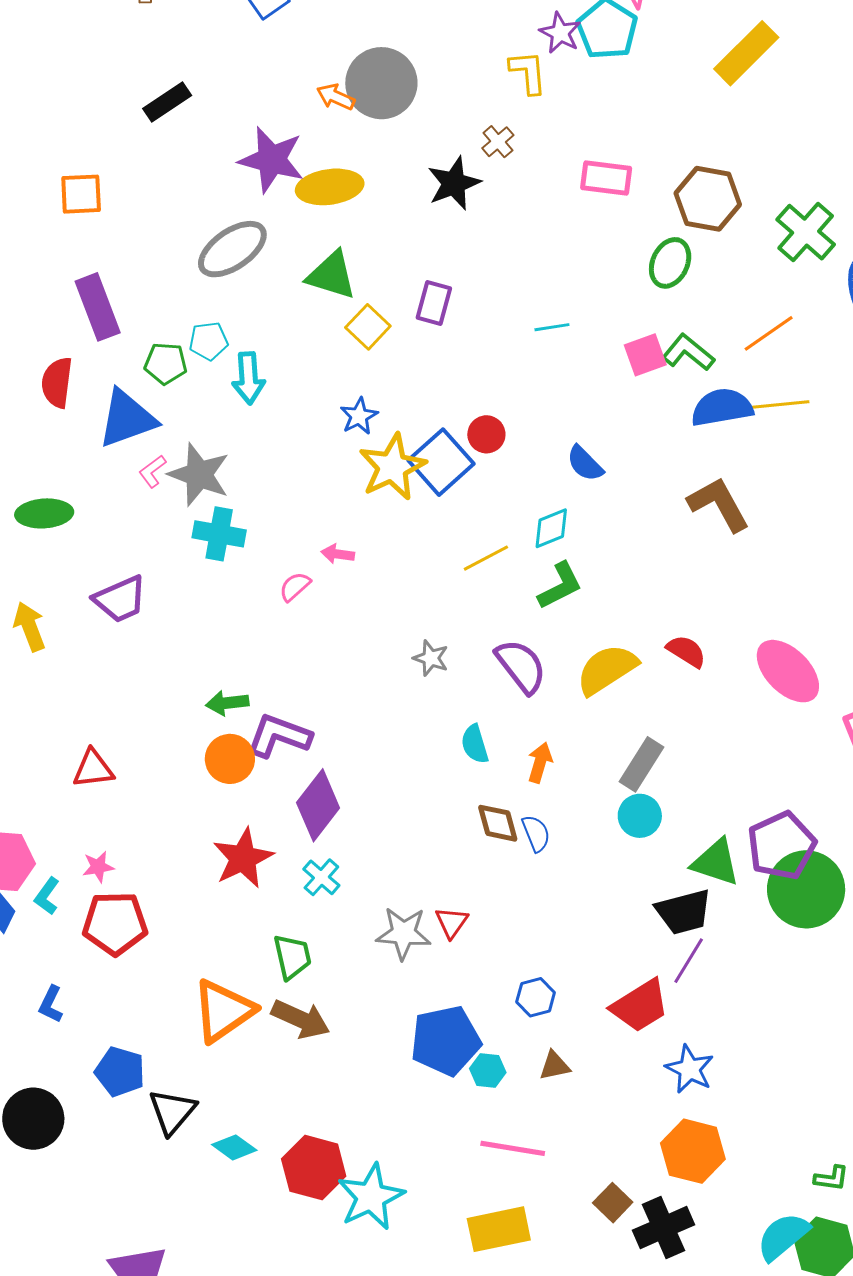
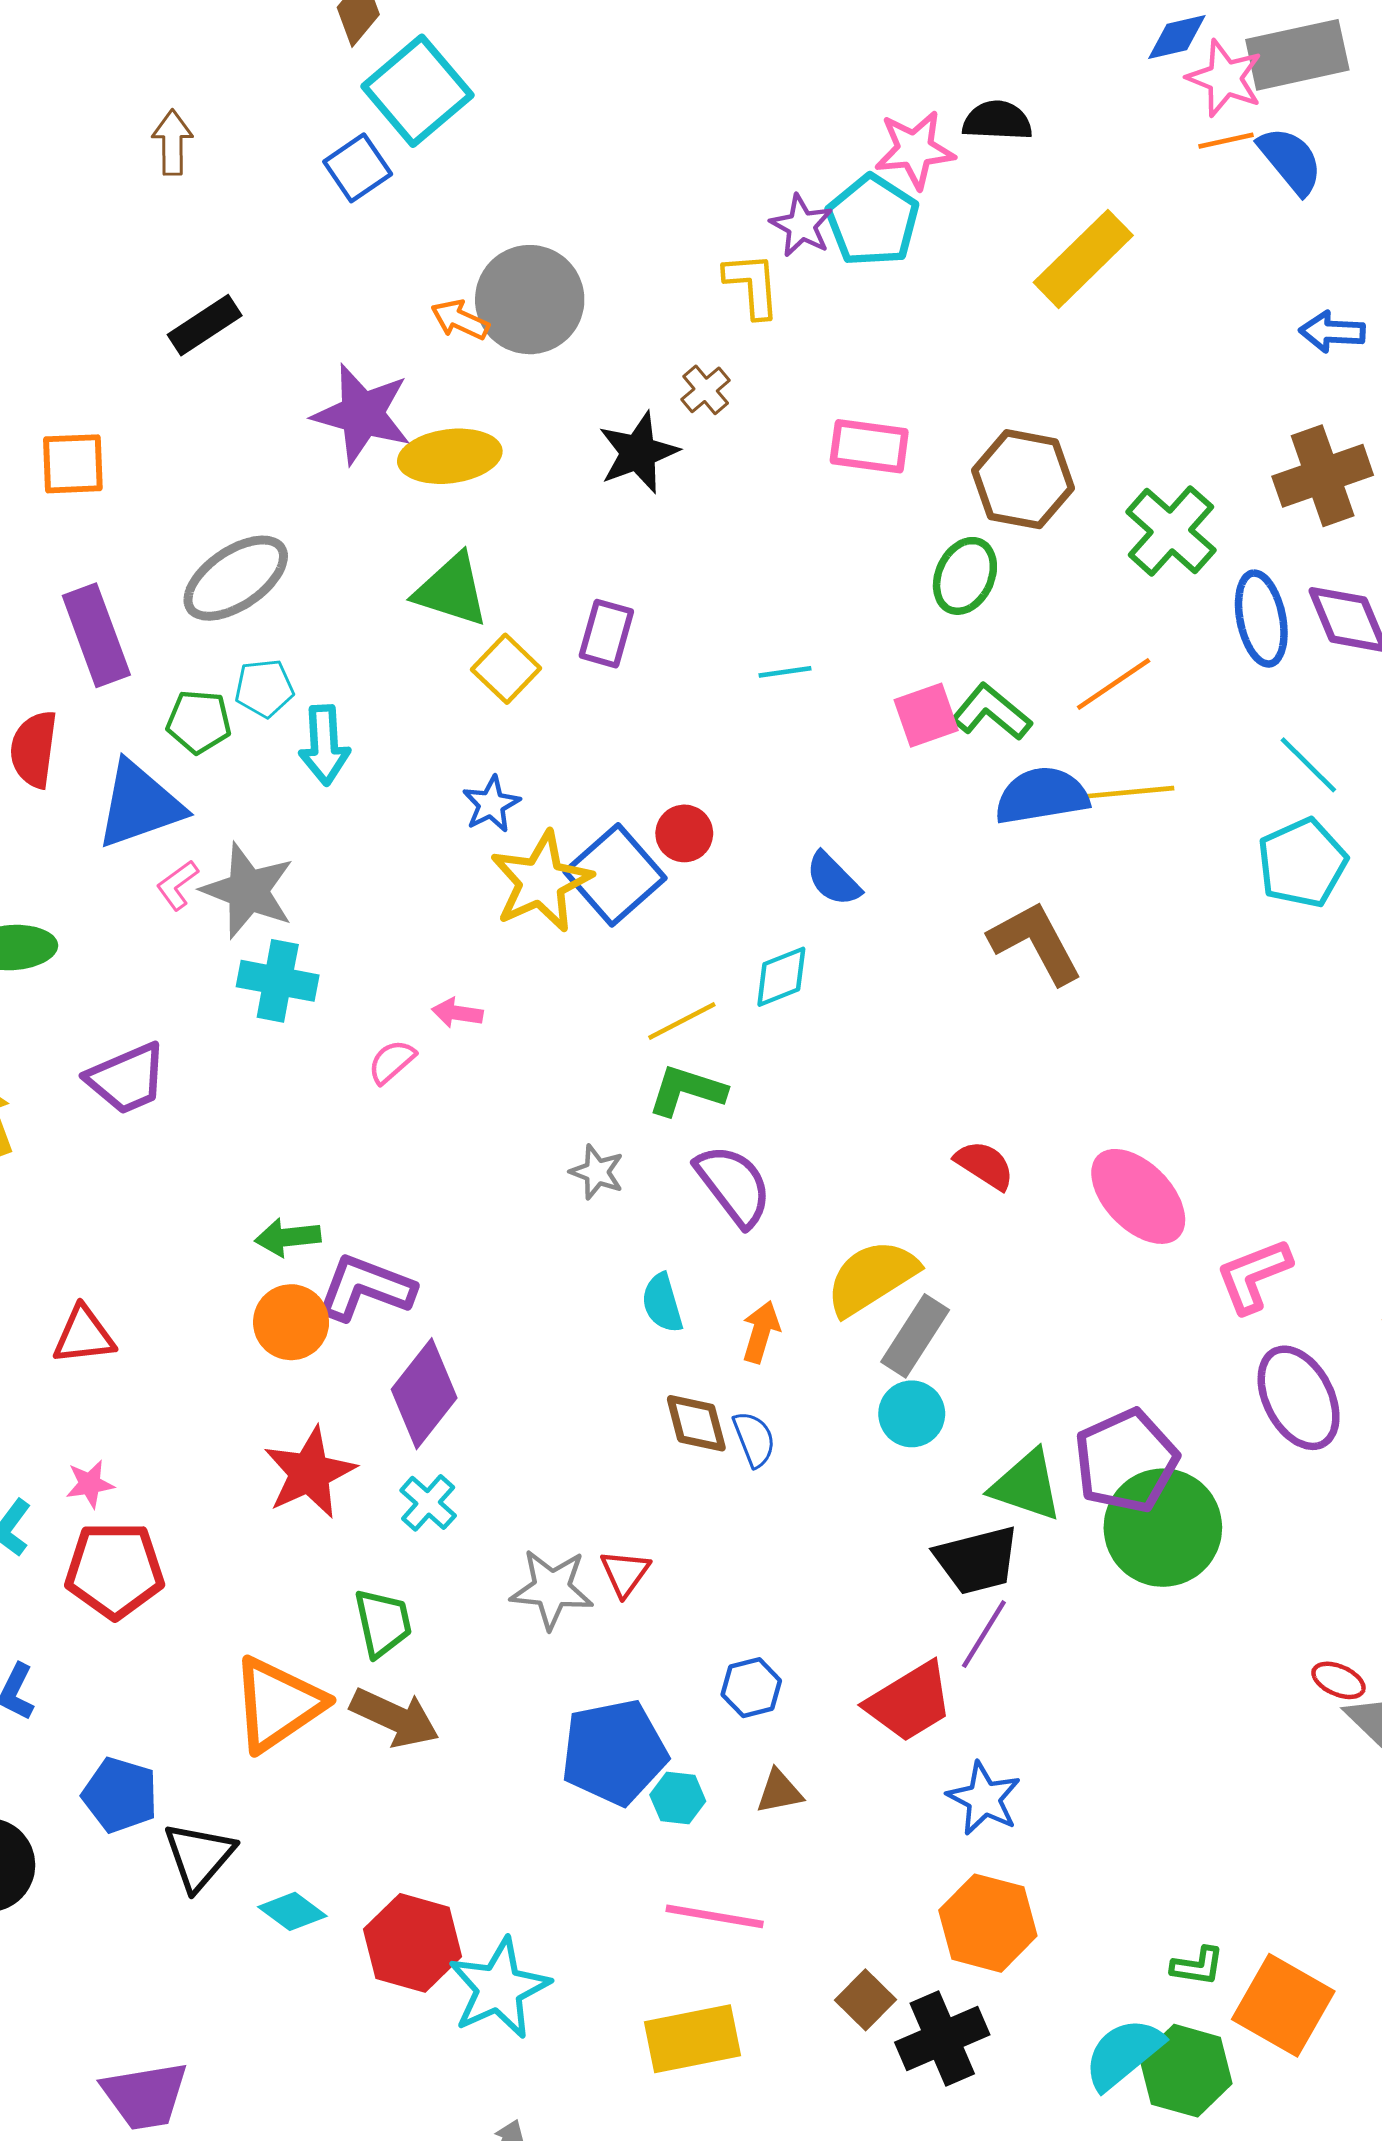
gray ellipse: (232, 249) -> (236, 578), moved
green L-shape: (560, 586) -> (687, 1091), moved, turned -136
yellow semicircle: (607, 669) -> (872, 1277), moved

